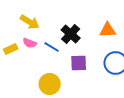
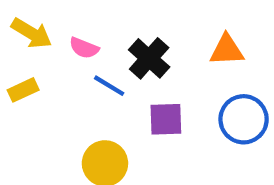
yellow arrow: (30, 22) -> (32, 33), moved
pink semicircle: (30, 43) -> (84, 48), moved

